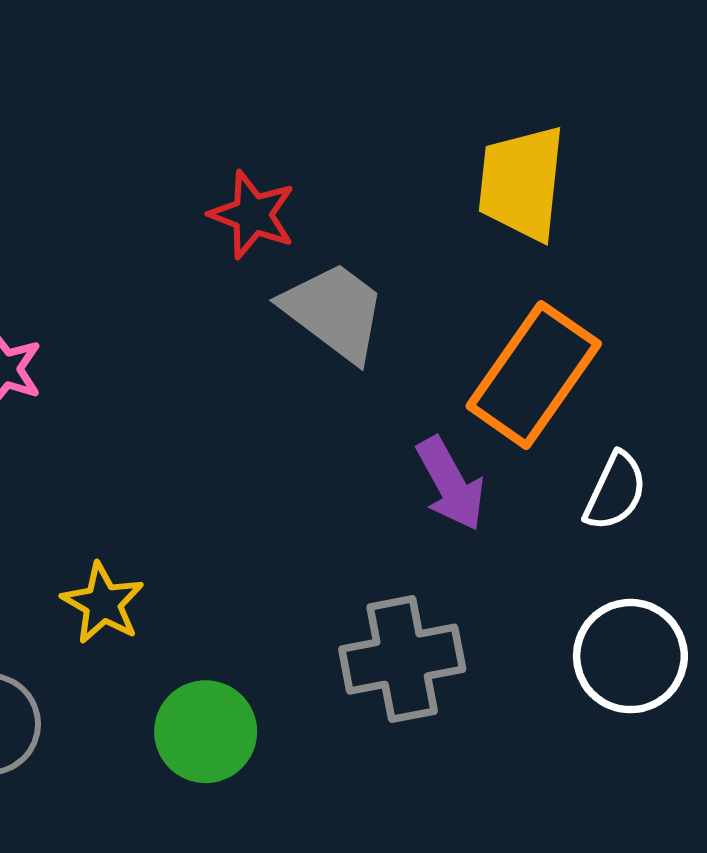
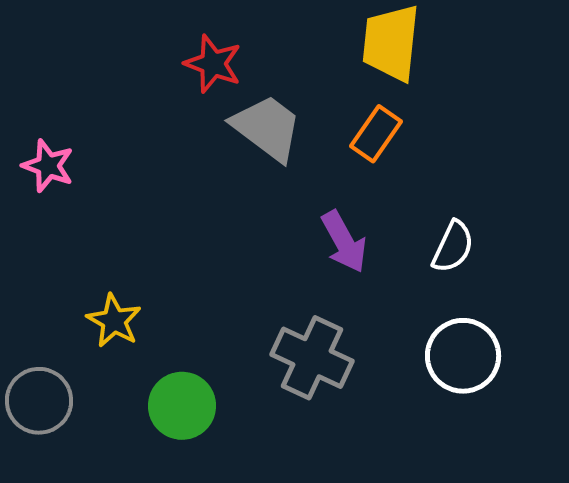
orange rectangle: (534, 375) -> (376, 134), moved, size x0.6
gray cross: (402, 659) -> (312, 358), turned 36

